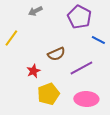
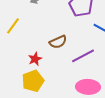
yellow pentagon: (48, 94) -> (33, 81), moved

